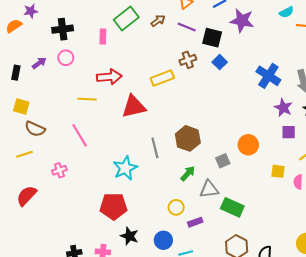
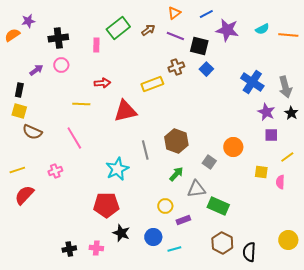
cyan semicircle: (286, 12) -> (262, 29), moved
black rectangle: (16, 73) -> (19, 90), moved
red arrow: (109, 77) -> (102, 83), size x0.7
yellow line: (24, 154) -> (17, 170), moved
gray square: (223, 161) -> (209, 162), turned -32

